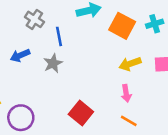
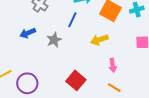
blue line: (59, 36) -> (72, 20), moved, turned 35
yellow arrow: (130, 64) -> (99, 40), moved

